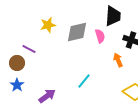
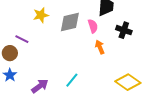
orange arrow: (118, 60) -> (100, 47), moved
cyan line: (84, 81) -> (72, 80), moved

